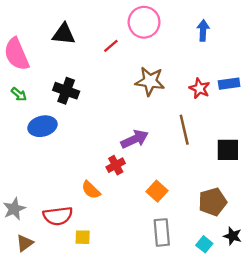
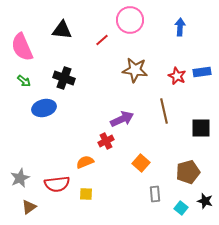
orange semicircle: (91, 190) -> (85, 162), turned 114
gray rectangle: (162, 232) -> (155, 194), moved, size x0.7
yellow square: (83, 237) -> (86, 194), moved

